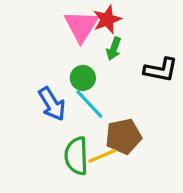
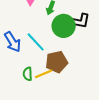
green circle: (83, 78) -> (64, 26), moved, size x1.5
green semicircle: (76, 156) -> (28, 74), size x0.6

